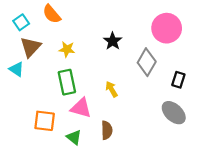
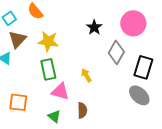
black star: (113, 41) -> (94, 27), moved
yellow star: (67, 49) -> (48, 41), size x1.5
black rectangle: (178, 80) -> (143, 67), size x1.6
orange square: (45, 121) -> (18, 102), moved

